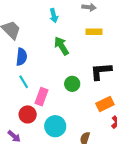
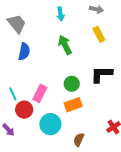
yellow rectangle: (94, 32) -> (99, 34), turned 56
cyan line: (24, 82) -> (13, 94), moved
orange rectangle: (105, 104) -> (73, 105), moved

